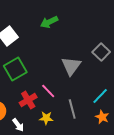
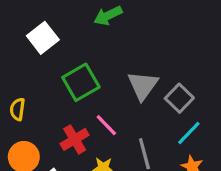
gray square: (101, 52) -> (179, 98), moved
green square: (15, 69) -> (81, 82), moved

